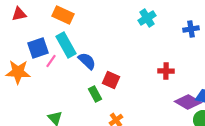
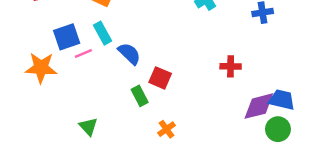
cyan rectangle: (66, 45) -> (102, 33), size x0.7
pink line: (51, 61) -> (83, 54), turned 32
purple diamond: (188, 102) -> (259, 106), turned -44

